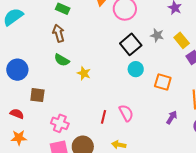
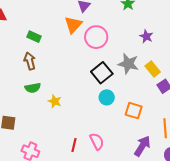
gray star: (157, 35) -> (128, 64), size x1.5
green semicircle: (62, 60) -> (33, 88), turned -42
purple arrow: (172, 117) -> (142, 146), size x1.5

